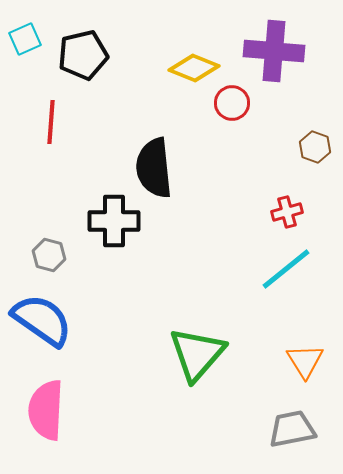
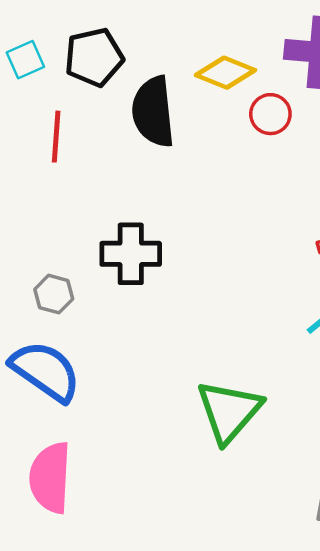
cyan square: (25, 39) -> (25, 60), moved
black semicircle: (154, 168) -> (153, 112), moved

